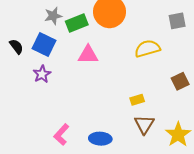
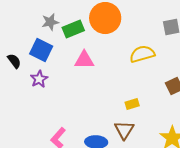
black semicircle: (16, 47) -> (14, 61), moved
brown triangle: (144, 124) -> (124, 130), moved

